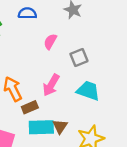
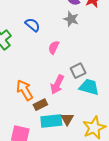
blue semicircle: (27, 13) -> (33, 25), turned 42
gray square: (79, 57) -> (78, 71), moved

